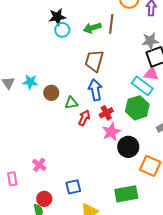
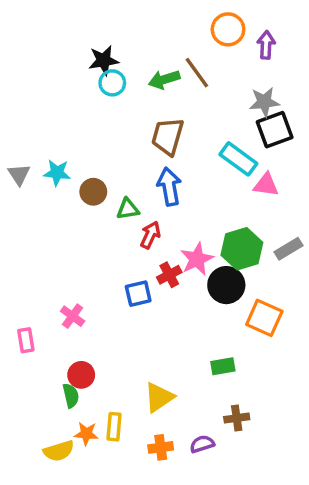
brown line: (111, 24) -> (197, 73), turned -42
pink triangle: (151, 74) -> (266, 185), moved
cyan rectangle: (142, 86) -> (238, 159), moved
green hexagon: (137, 108) -> (242, 249), moved
red cross: (106, 113) -> (169, 275), moved
blue square: (73, 187) -> (138, 294), moved
green rectangle: (126, 194) -> (223, 366), size x0.6

